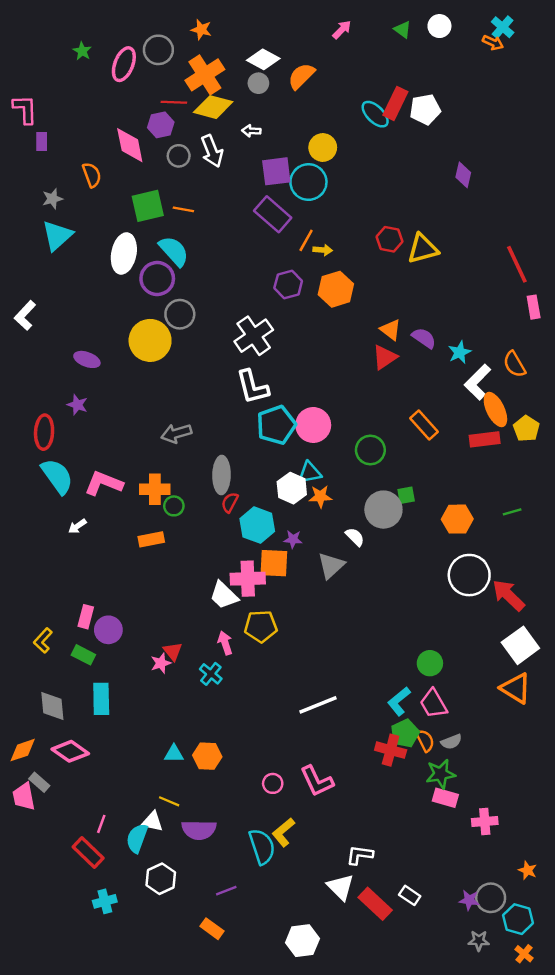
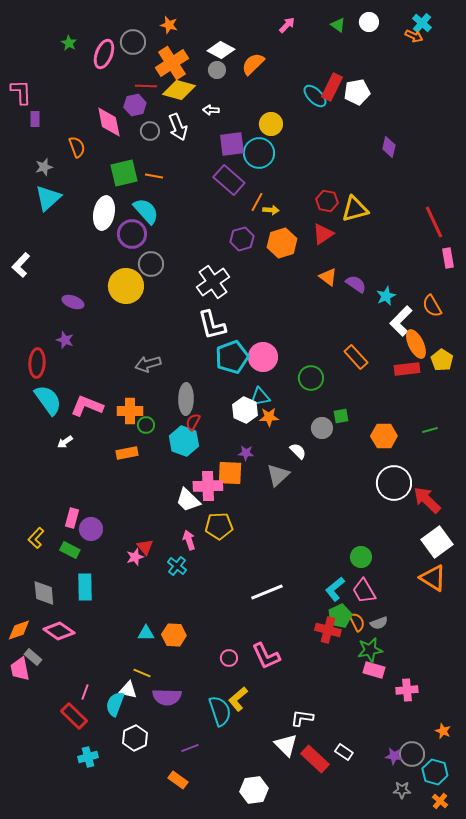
red triangle: (385, 357) -> (323, 234), moved
gray circle: (383, 510) -> (322, 428), size x0.7
cyan hexagon: (257, 525) -> (184, 441), moved

